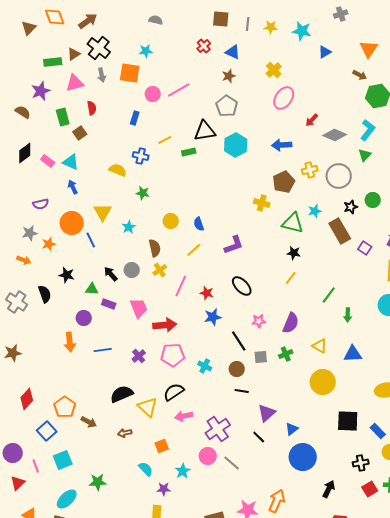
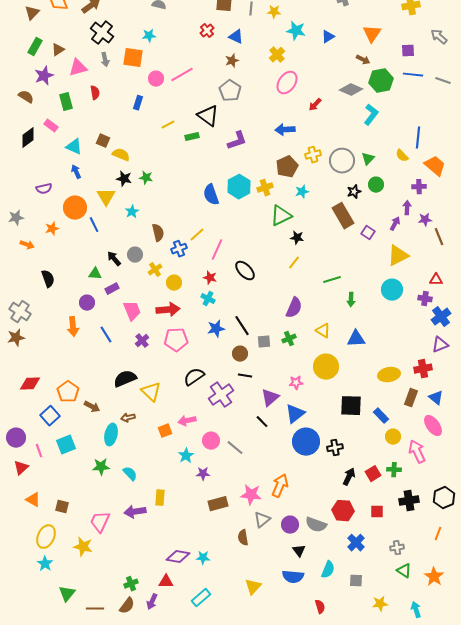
cyan star: (302, 31) -> (296, 31), moved
brown triangle: (74, 54) -> (58, 50), moved
green rectangle: (53, 62) -> (35, 47), moved, turned -54
black triangle: (205, 131) -> (208, 116), turned 45
brown square: (80, 133) -> (103, 141), moved, turned -32
gray diamond: (335, 135) -> (351, 90), moved
cyan hexagon: (236, 145) -> (239, 187), moved
green triangle: (365, 155) -> (368, 159), moved
blue cross: (141, 156) -> (179, 249), moved, turned -35
pink rectangle: (48, 161) -> (51, 126), moved
yellow cross: (262, 203) -> (265, 188), turned -35
cyan star: (315, 211) -> (302, 192), moved
yellow circle: (171, 221) -> (174, 283), moved
green triangle: (293, 223) -> (281, 216), moved, turned -40
blue semicircle: (199, 224) -> (211, 195), moved, size x1.5
gray star: (30, 233) -> (16, 218), moved
purple L-shape: (234, 245) -> (237, 141), moved
yellow cross: (160, 270) -> (155, 270), moved
black star: (67, 275) -> (124, 179), moved
pink line: (181, 286) -> (217, 250), moved
green line: (329, 295) -> (332, 280), turned 36
gray cross: (17, 302) -> (20, 312), moved
purple rectangle: (109, 304) -> (112, 289), turned -48
pink trapezoid: (139, 308) -> (132, 311), moved
blue star: (213, 317) -> (216, 329), moved
pink star: (259, 321) -> (296, 383), moved
blue line: (103, 350) -> (106, 335), turned 66
cyan cross: (205, 366) -> (208, 299), moved
black semicircle: (174, 392) -> (194, 377), moved
red diamond: (27, 399) -> (30, 384), turned 45
pink arrow: (184, 416) -> (187, 421), moved
purple cross: (218, 429) -> (221, 395), moved
blue triangle: (292, 429) -> (295, 414), size x1.5
black cross: (361, 463) -> (335, 448), moved
cyan semicircle: (146, 469) -> (130, 474), moved
purple star: (164, 489) -> (203, 474), moved
black arrow: (329, 489) -> (349, 477), moved
cyan ellipse: (67, 499) -> (111, 435), moved, turned -35

